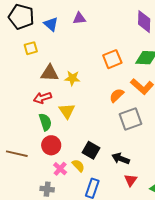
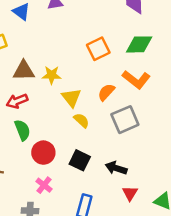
yellow triangle: (67, 111) -> (71, 98), moved
red circle: (51, 145) -> (43, 153), moved
yellow semicircle: (78, 166) -> (81, 120), moved

